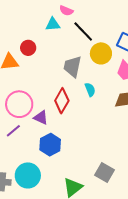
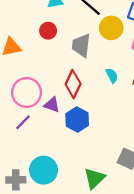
red circle: (28, 48) -> (48, 31), moved
cyan semicircle: (90, 90) -> (112, 76), moved
blue hexagon: (50, 145) -> (77, 119), moved

